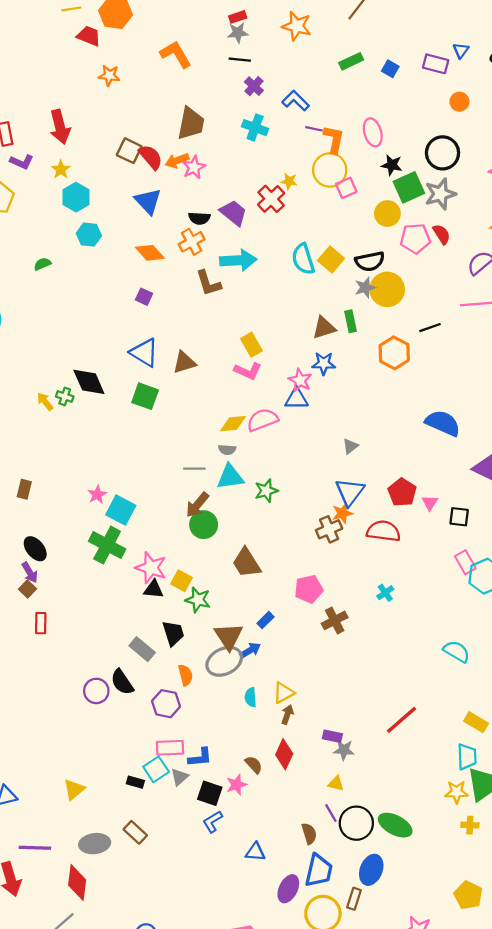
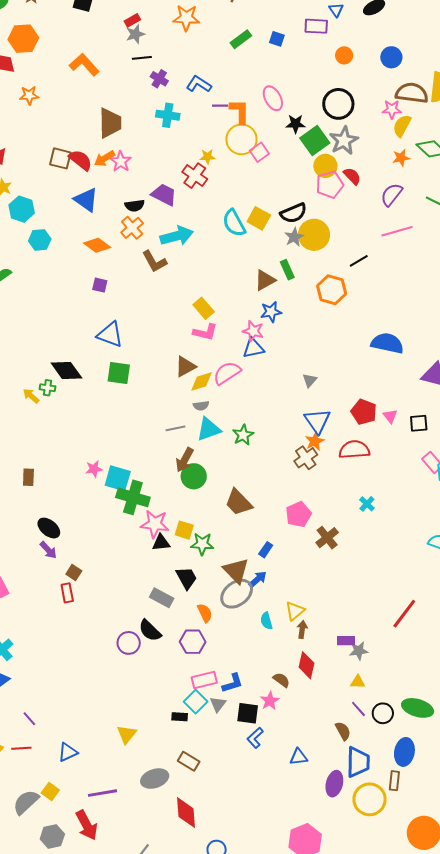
yellow circle: (387, 214) -> (325, 166), moved
brown triangle: (184, 362) -> (185, 367), moved
pink star: (97, 495) -> (94, 469), turned 30
green cross: (107, 545) -> (133, 497), moved
brown square: (28, 589) -> (74, 572), moved
black circle: (356, 823) -> (383, 713), size x0.7
red diamond: (77, 883) -> (186, 813), moved

